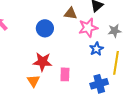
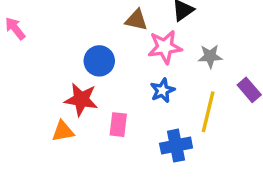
blue circle: (45, 28) -> (99, 61), moved
blue star: (96, 49) -> (162, 90), moved
orange triangle: (34, 81) -> (63, 131), turned 48

